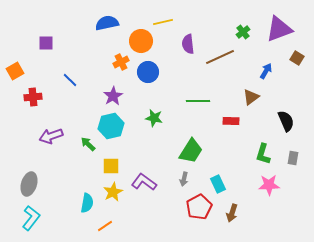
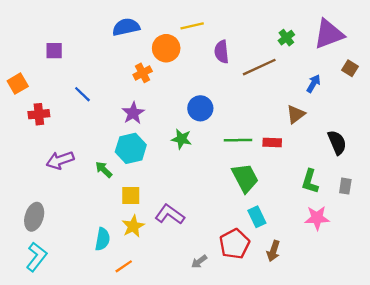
blue circle: (148, 72) -> (200, 108), moved
green line: (198, 101) -> (238, 140), moved
green trapezoid: (191, 151) -> (245, 178), moved, turned -60
gray arrow: (184, 179) -> (199, 262), moved, turned 40

